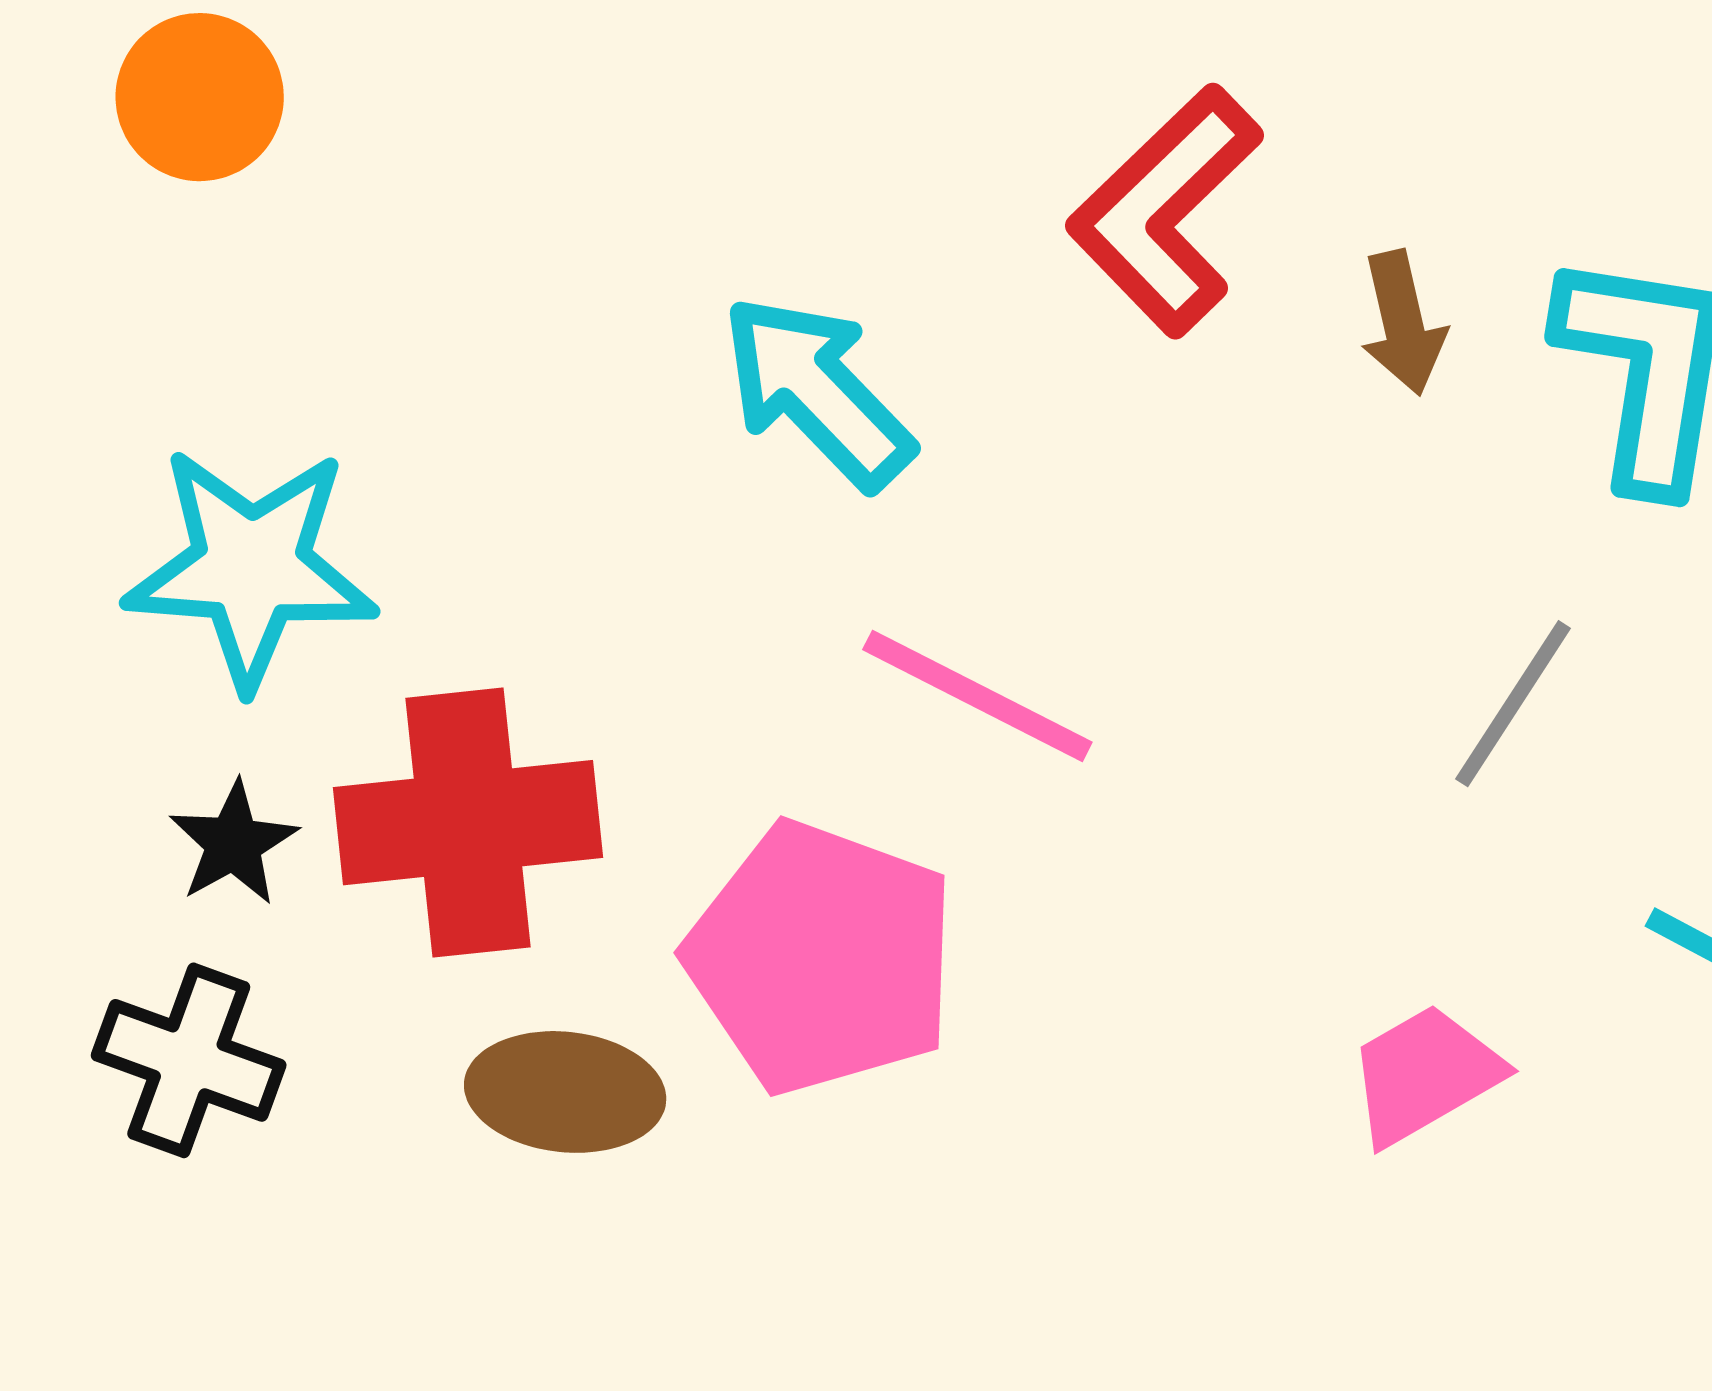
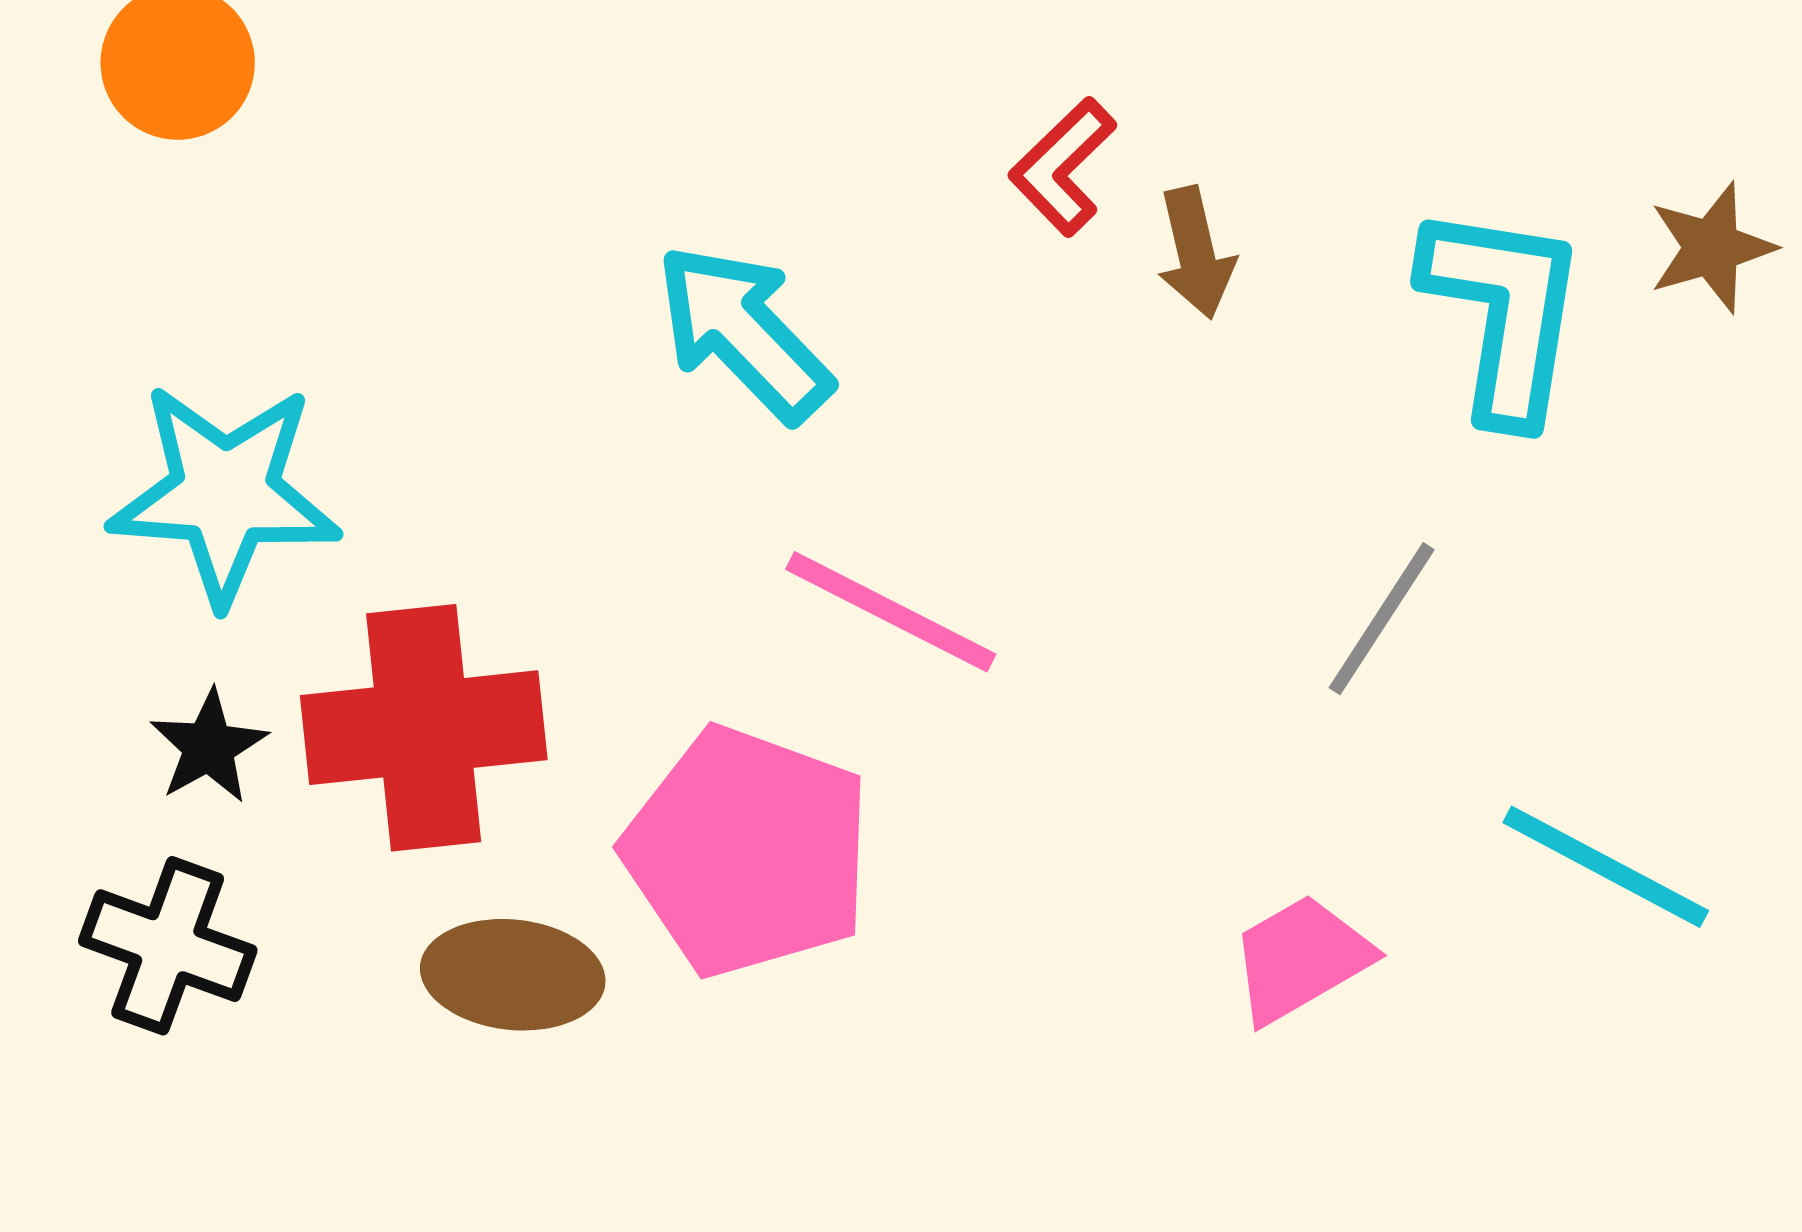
red L-shape: (1165, 211) -> (1063, 167), size x0.6
brown arrow: (1403, 323) -> (1196, 253), moved

